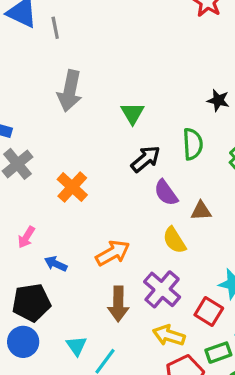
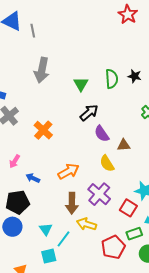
green semicircle: (193, 144) -> (112, 79), moved
yellow arrow: (169, 335) -> (86, 224), moved

